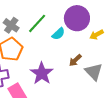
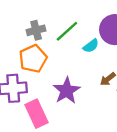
gray cross: (11, 25) -> (36, 30), turned 35

